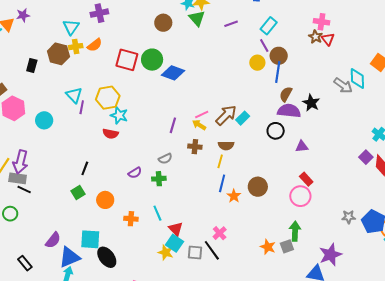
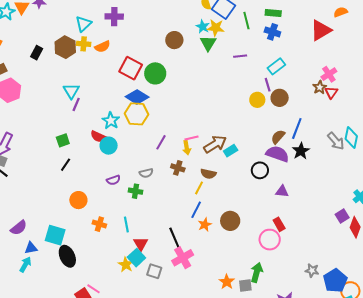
pink cross: (322, 22) -> (329, 74), turned 35
blue line: (278, 72) -> (297, 129), moved
blue diamond: (173, 73) -> (137, 97), moved
yellow hexagon: (108, 98) -> (136, 114), moved
cyan circle: (44, 120) -> (109, 146), moved
yellow arrow: (199, 125) -> (187, 148), turned -144
green square: (78, 192) -> (63, 140), moved
pink cross: (220, 233) -> (183, 258), size x1.5
black line: (212, 250) -> (174, 238), moved
blue triangle: (69, 257) -> (31, 248), size x0.6

